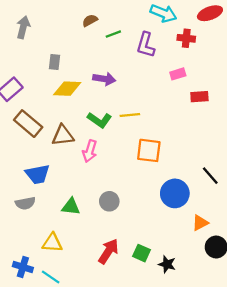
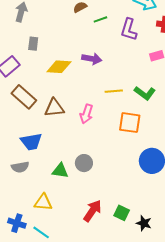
gray rectangle: (55, 62) -> (33, 44), moved
green L-shape: (99, 120) -> (145, 93), moved
pink arrow: (90, 151) -> (86, 114), moved
gray circle: (109, 201) -> (84, 163), moved

